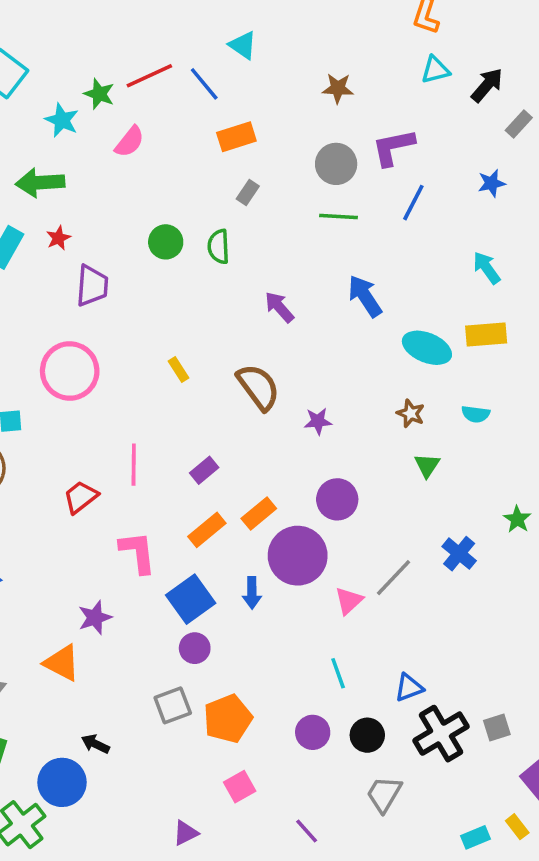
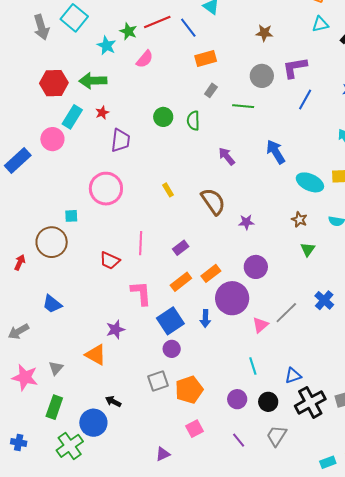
green line: (338, 217) -> (243, 106), moved
red trapezoid: (81, 497) -> (110, 260), turned -120
purple line: (307, 831) -> (239, 440), moved

